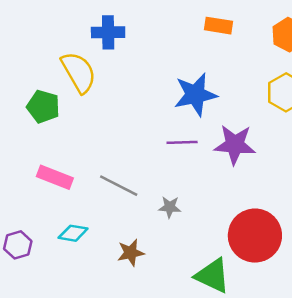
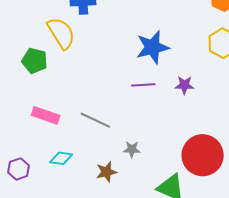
purple star: (235, 145) -> (184, 85), size x0.6
gray star: (170, 207) -> (132, 149), moved

